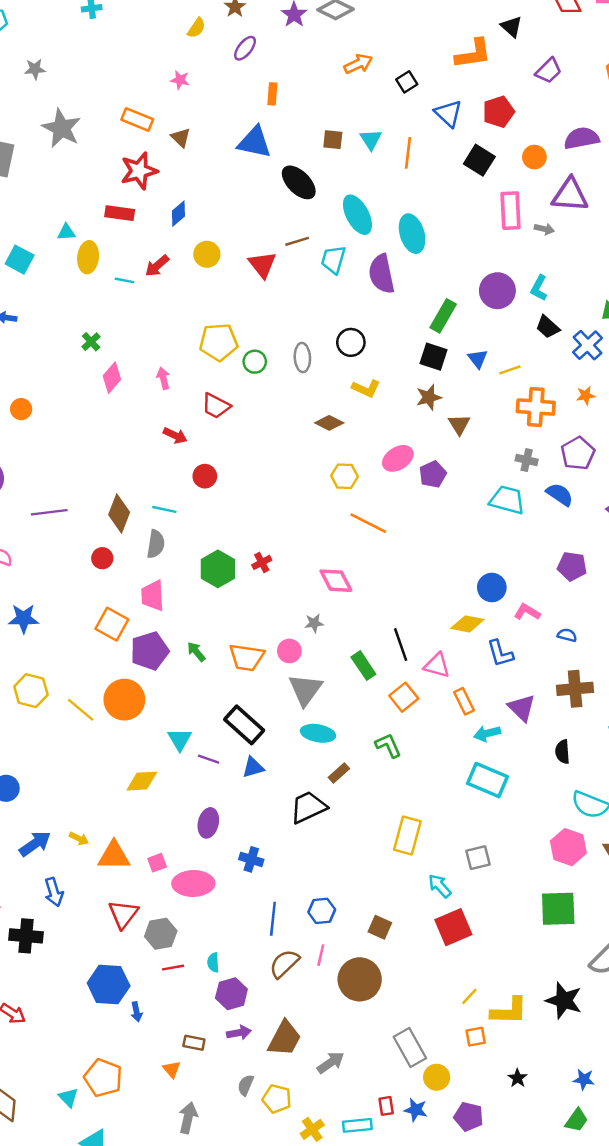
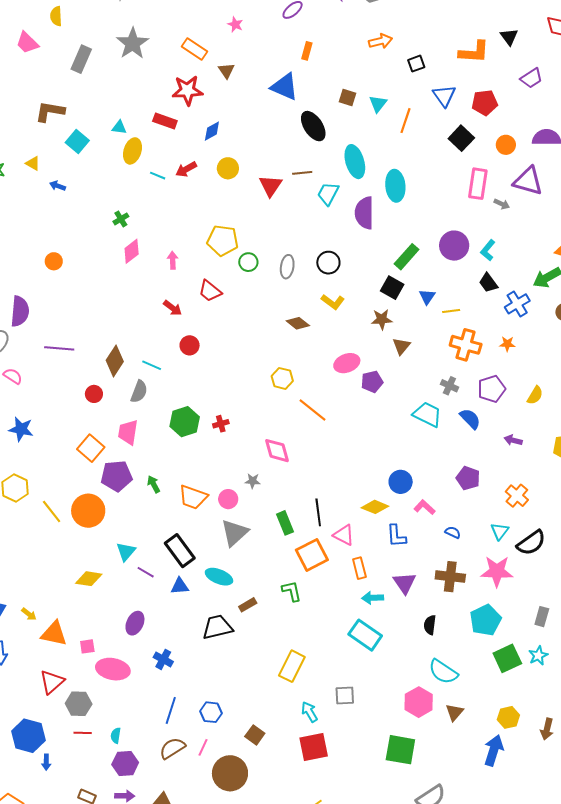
yellow hexagon: (345, 476) -> (282, 378), moved
orange square: (404, 697) -> (312, 555), size x1.4
cyan ellipse: (318, 733) -> (219, 577), moved

